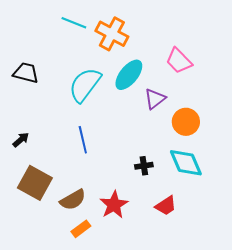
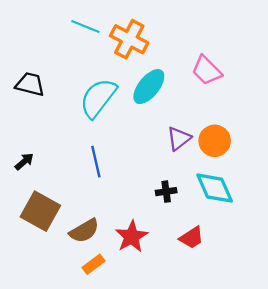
purple triangle: (155, 99) -> (179, 138), moved

